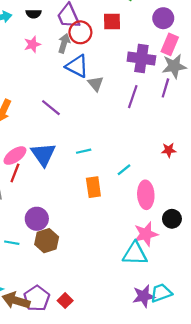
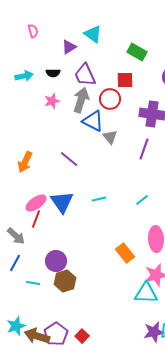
red circle: (80, 32) -> (110, 99), moved
gray arrow: (64, 43) -> (81, 100), size x1.4
cyan line: (124, 170) -> (142, 200), moved
orange rectangle: (93, 187) -> (125, 253), moved, turned -30

